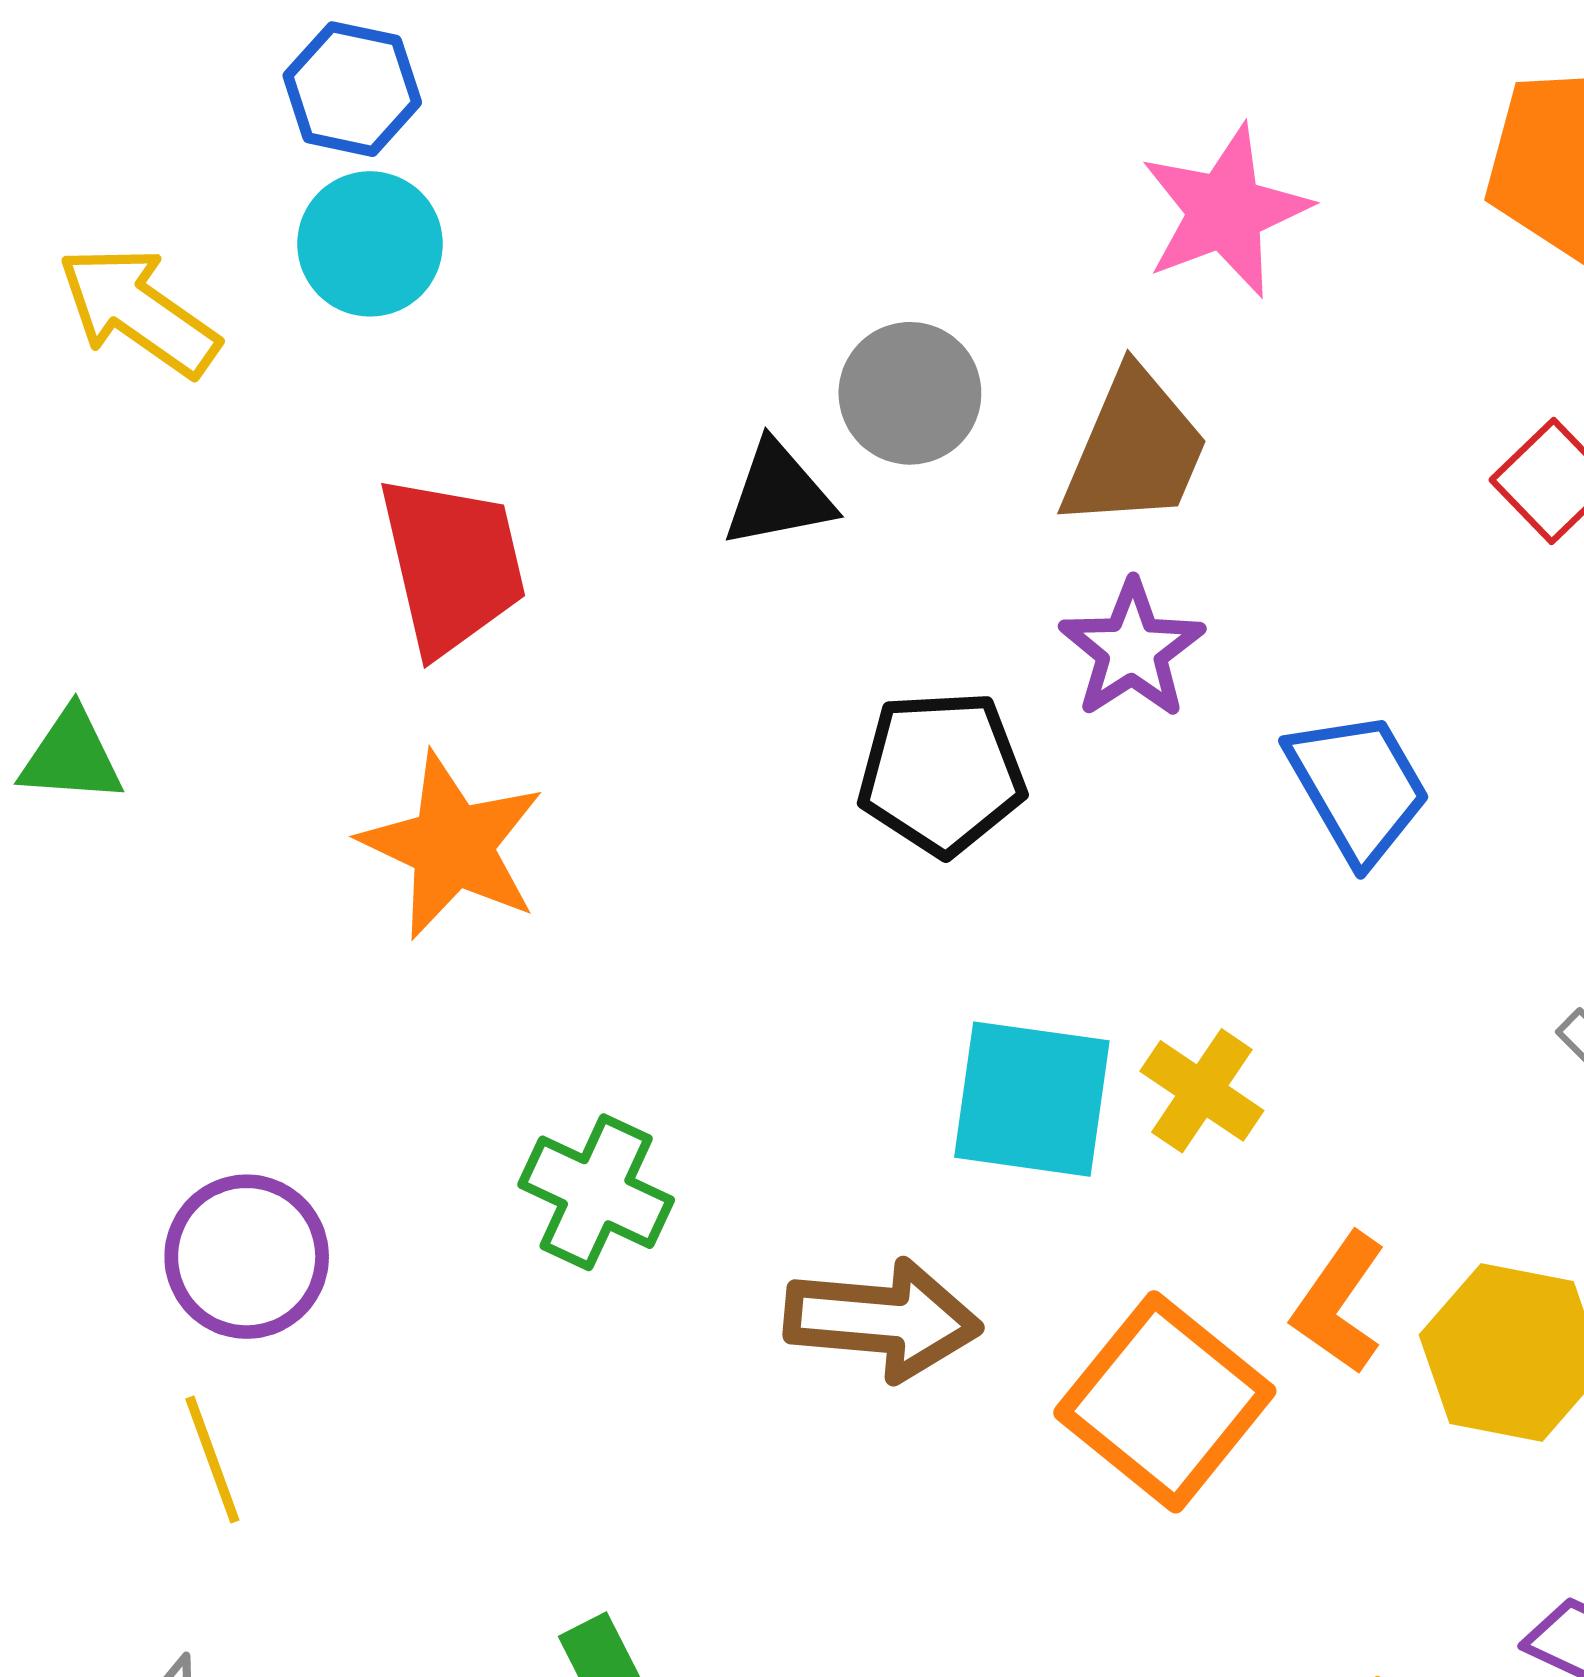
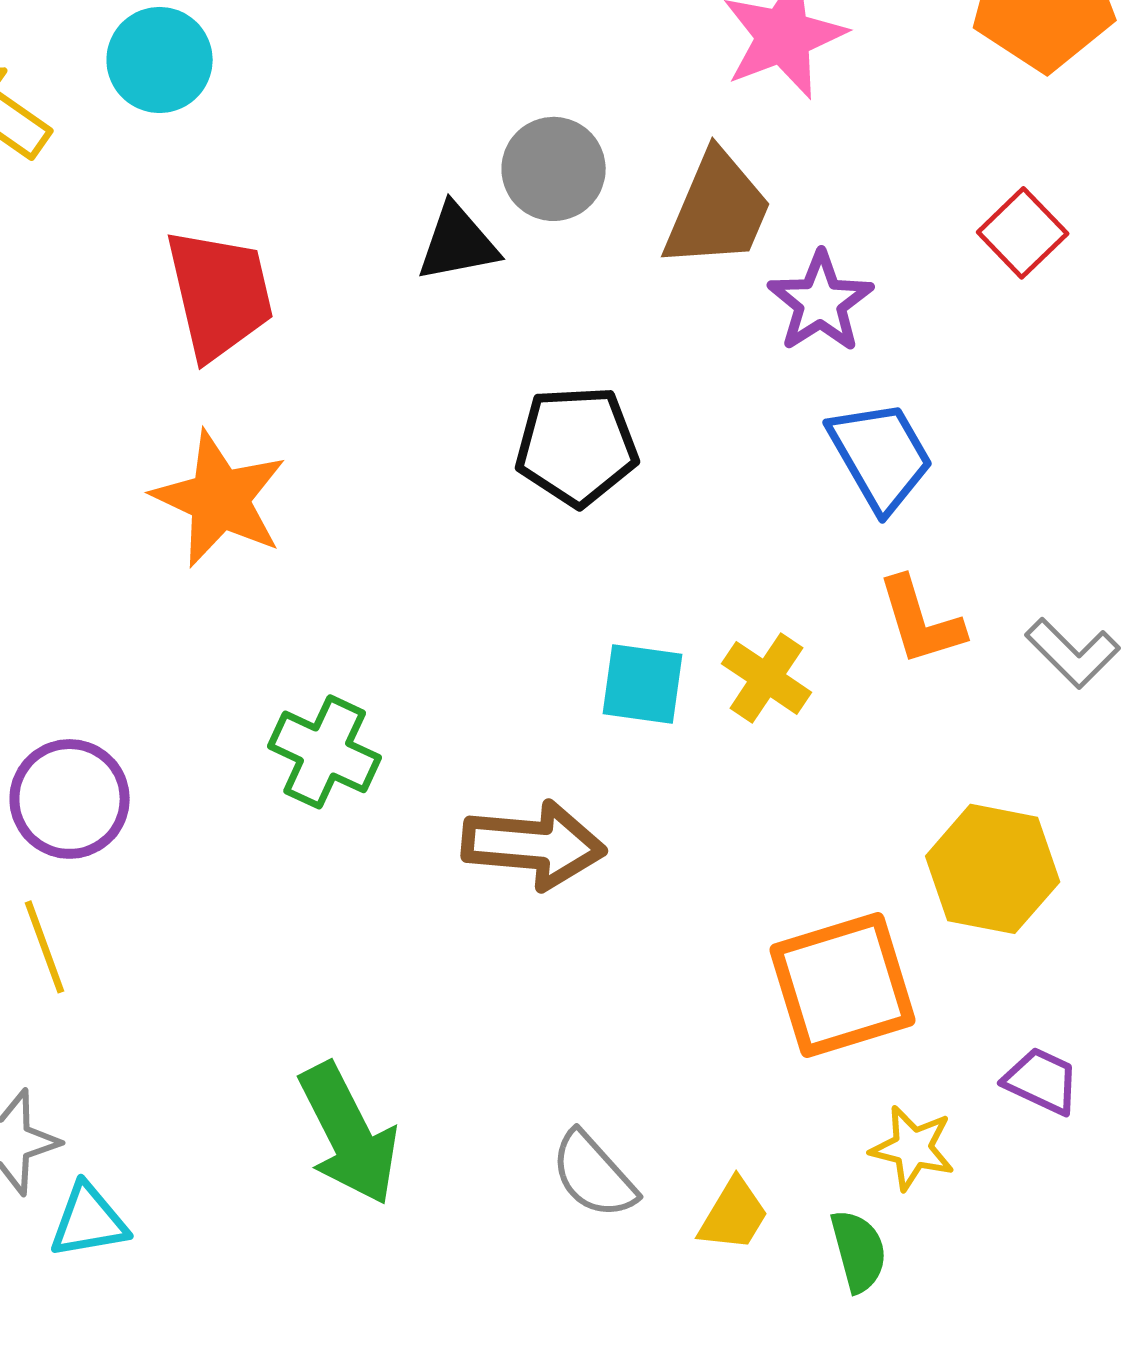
purple star: (1132, 650) -> (821, 302), moved
cyan square: (1032, 1099) -> (643, 684), size x0.7
orange L-shape: (1339, 1303) -> (921, 621), moved, turned -52
orange square: (1165, 1402) -> (843, 985), moved, turned 34

